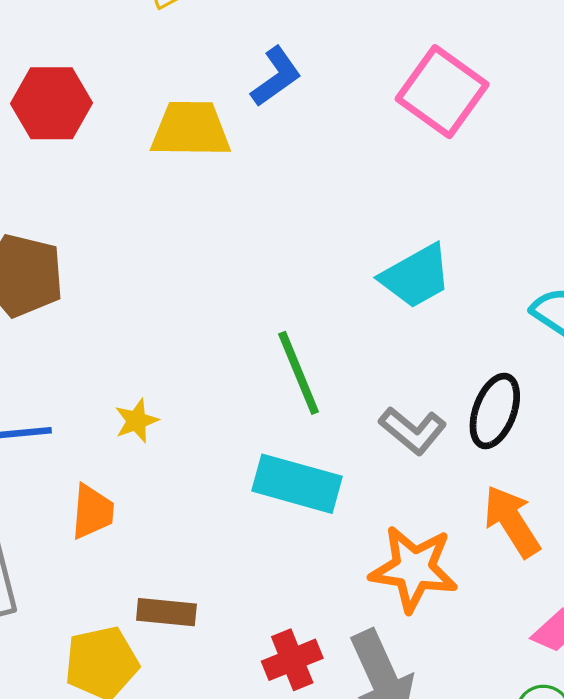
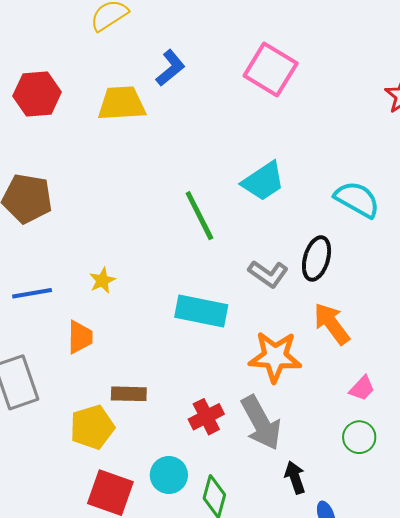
green line: (299, 373) -> (199, 216), moved

